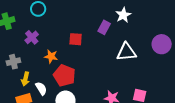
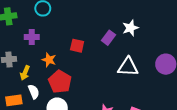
purple cross: (32, 37) -> (32, 37), turned 32
yellow arrow: (25, 79) -> (25, 73), moved

